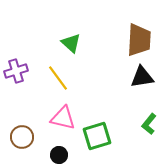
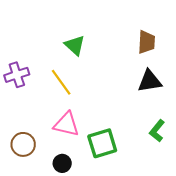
brown trapezoid: (139, 40) -> (147, 42), size x0.7

